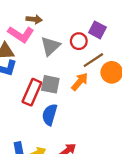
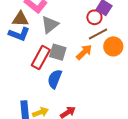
red circle: (79, 41) -> (94, 17), moved
gray triangle: (50, 46) -> (50, 25), moved

